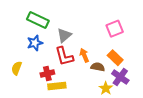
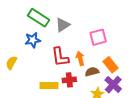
pink square: (115, 29) -> (98, 37), moved
gray triangle: (64, 35) -> (63, 25), moved
brown semicircle: (98, 67) -> (92, 72), turned -32
red cross: (47, 74) -> (69, 80), moved

